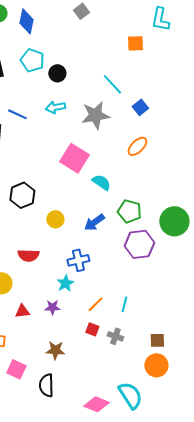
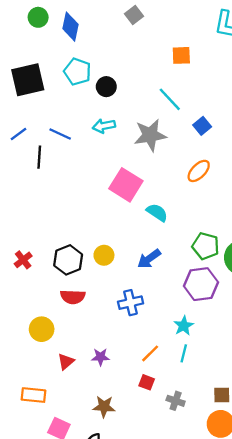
orange square: (135, 43) -> (181, 55), moved
black hexagon: (22, 195) -> (68, 260), moved
green pentagon: (129, 211) -> (206, 246), moved
cyan star: (65, 283) -> (184, 326), moved
red triangle: (22, 311) -> (66, 362), turned -35
gray cross: (115, 336) -> (176, 401), moved

